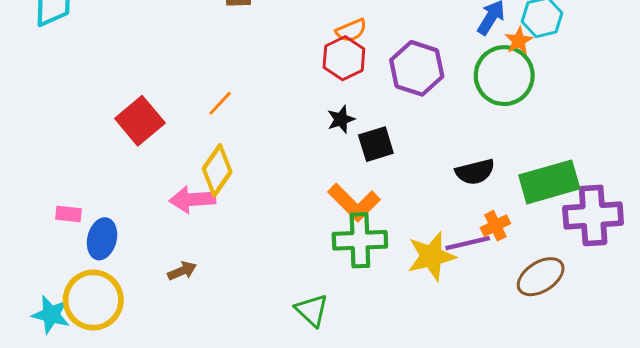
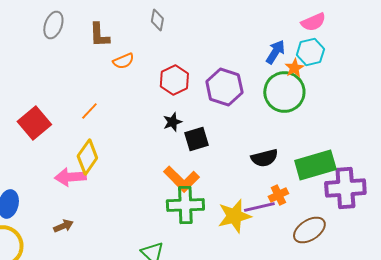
orange semicircle: (351, 30) -> (123, 61), moved

